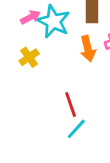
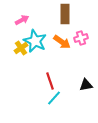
cyan star: (53, 21) -> (35, 41), moved
orange arrow: (88, 49) -> (62, 42), turned -42

